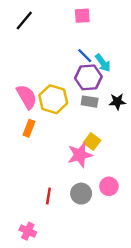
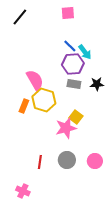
pink semicircle: (27, 97) -> (35, 80), moved
yellow hexagon: (53, 99) -> (44, 100), moved
pink circle: (109, 186) -> (95, 161), moved

